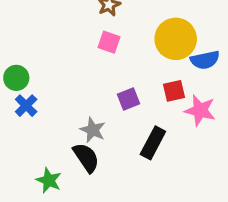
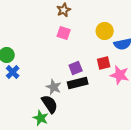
yellow circle: (176, 39) -> (105, 31), size x0.7
black rectangle: (153, 143) -> (78, 83), moved, turned 48
green star: (49, 180) -> (41, 118), moved

